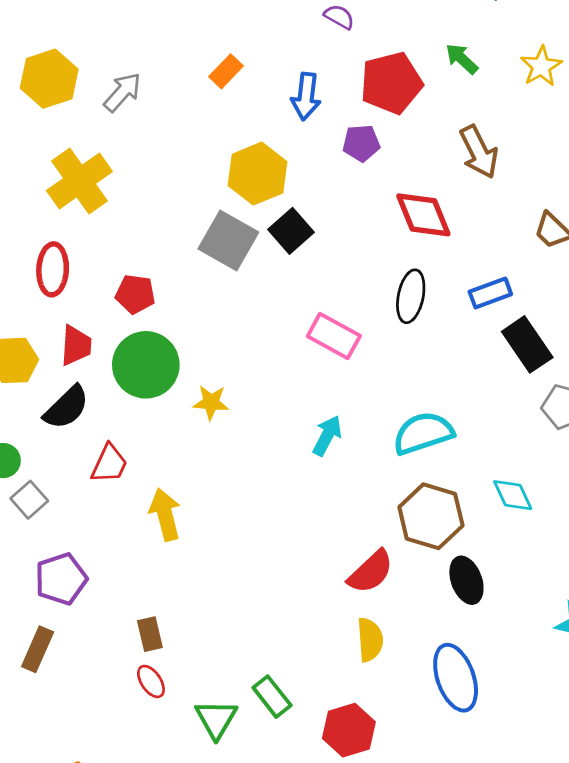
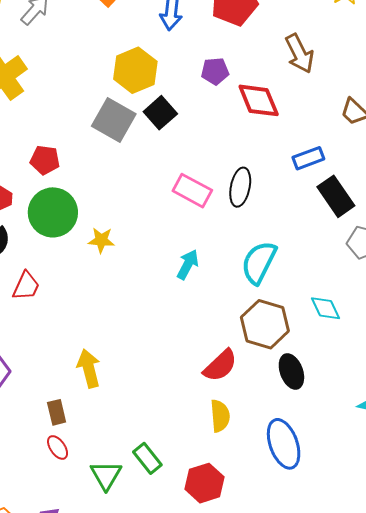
purple pentagon: (361, 143) -> (215, 71), moved
black ellipse: (411, 296) -> (240, 187), moved
cyan semicircle: (423, 433) -> (259, 262), turned -45
yellow arrow: (165, 515) -> (89, 368), moved

